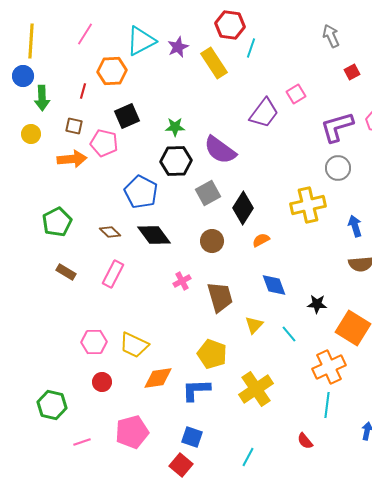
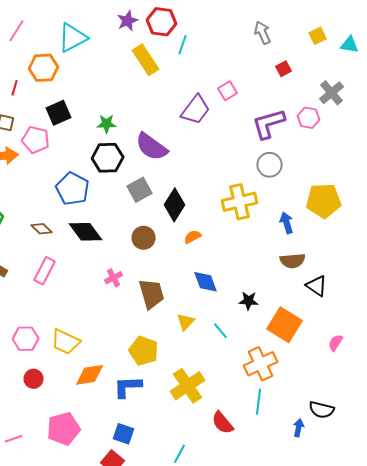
purple star: (178, 47) -> (128, 21), moved
red semicircle: (305, 441) -> (223, 423), moved, size x1.4

